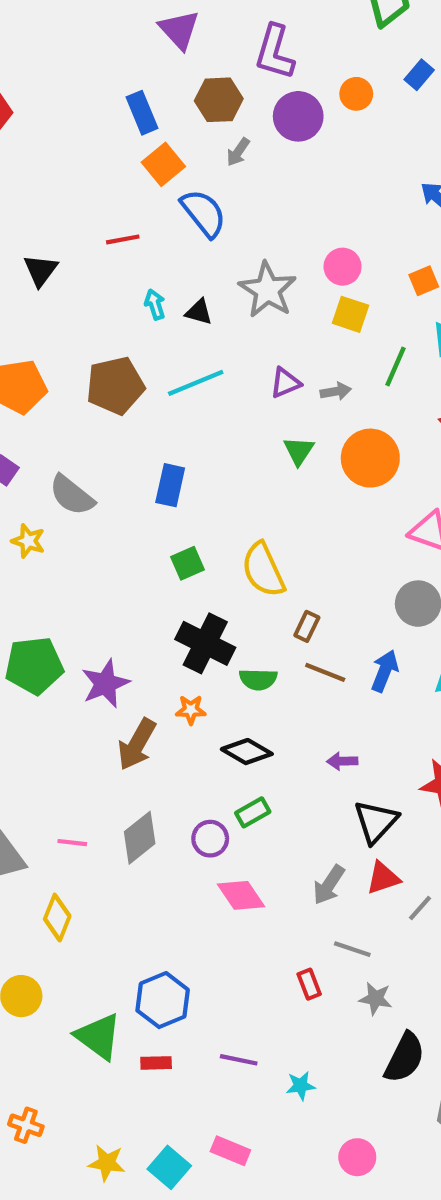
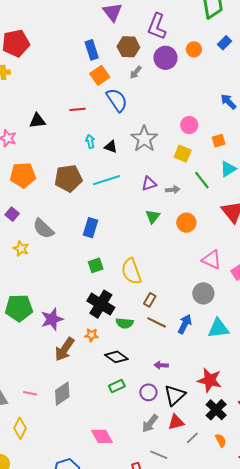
pink circle: (343, 267) -> (189, 125), moved
black triangle: (40, 270) -> (37, 121), turned 42
green line: (395, 366) -> (202, 180), turned -66
orange circle: (370, 458) -> (186, 223), size x0.7
purple circle: (210, 839) -> (148, 392), moved
pink diamond: (241, 895) -> (102, 436), moved

